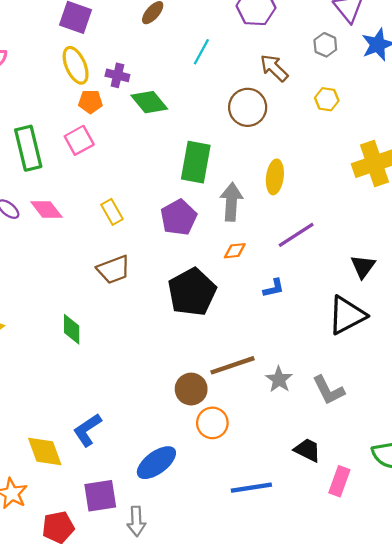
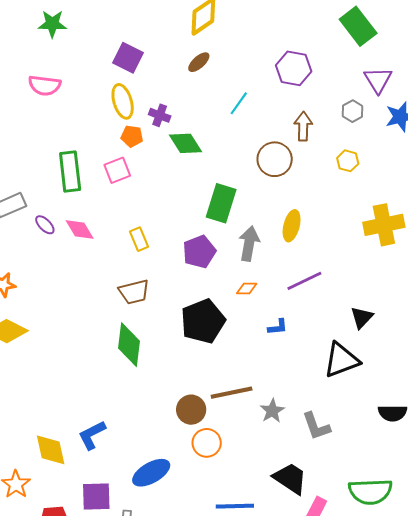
brown arrow: (274, 68) -> (303, 126), turned 40
green diamond: (72, 329) -> (129, 345), moved, size x1.5
black trapezoid: (307, 450) -> (290, 478), size x1.4

